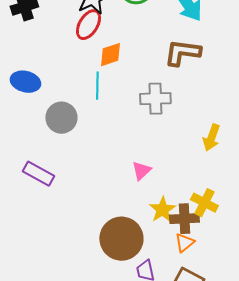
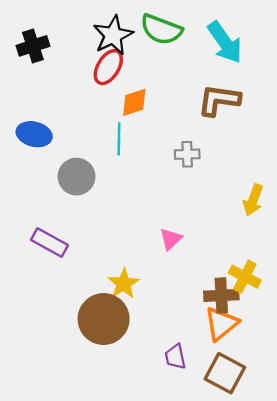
gray cross: (155, 99) -> (187, 154), size x0.7
yellow star: (162, 210) -> (124, 284), moved
brown circle: (121, 239) -> (104, 319), moved
orange triangle: (184, 243) -> (221, 324), size x1.5

